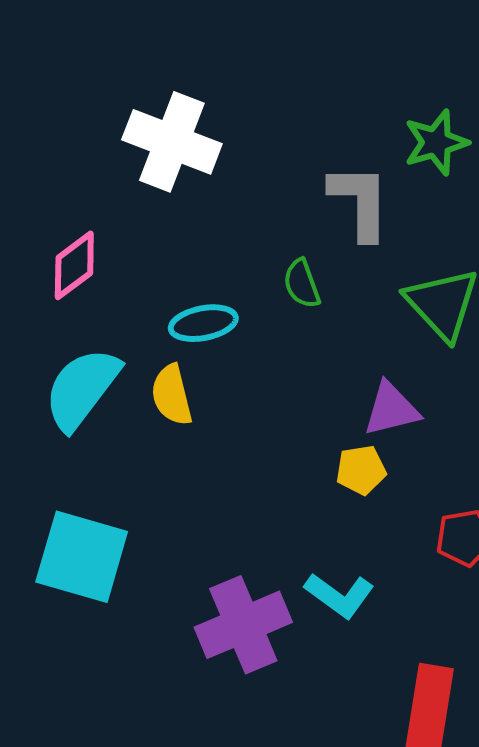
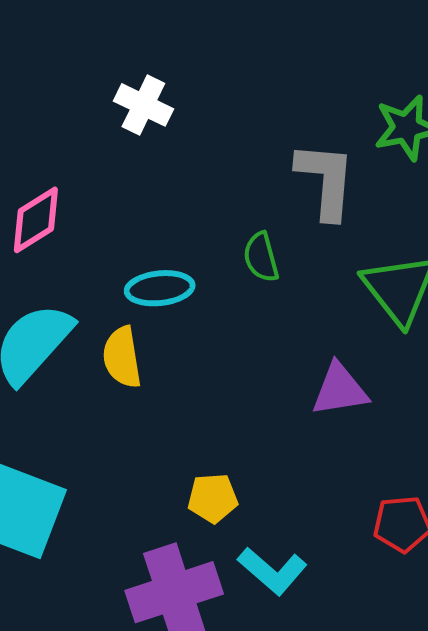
white cross: (172, 142) -> (143, 105), size x0.6
yellow pentagon: (361, 470) -> (213, 498), moved

